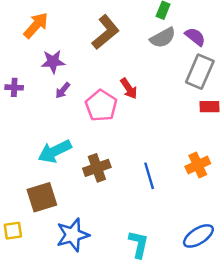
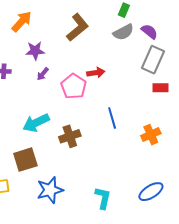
red arrow: (129, 88) -> (96, 73), turned -66
blue line: (149, 176) -> (112, 118), moved

